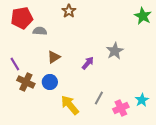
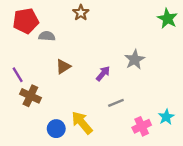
blue circle: (50, 82) -> (56, 129), moved
gray line: (99, 98) -> (116, 103), moved, turned 40

